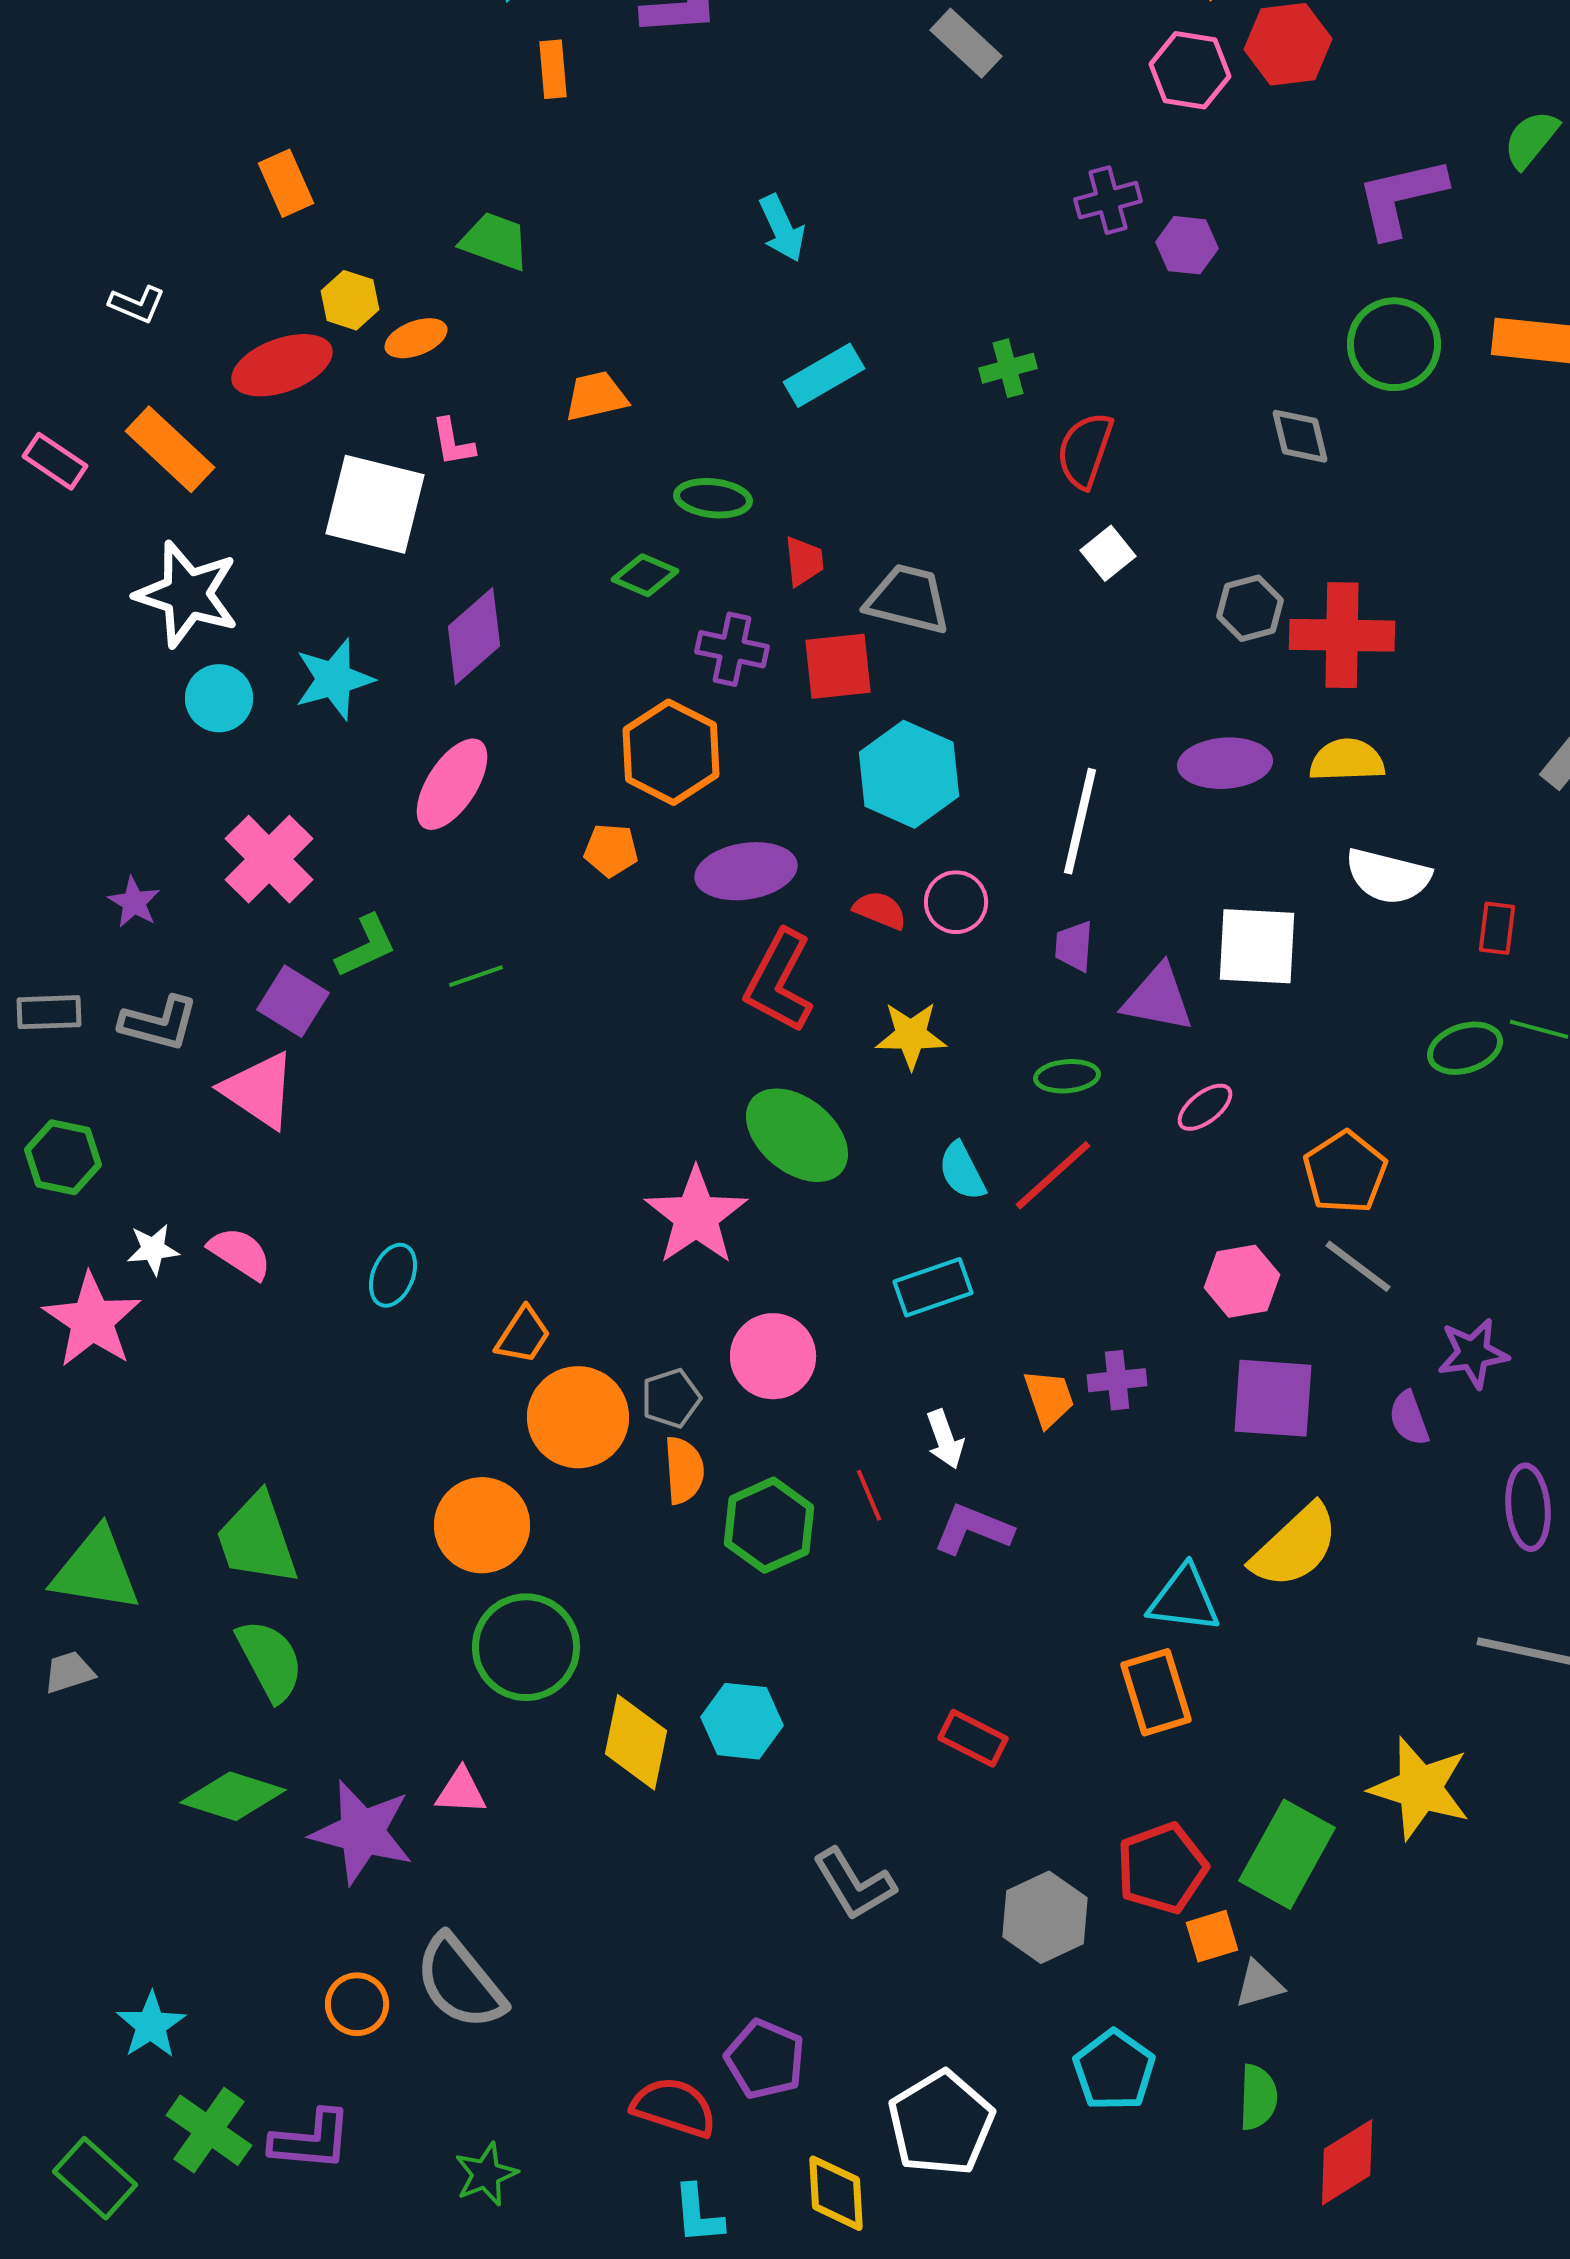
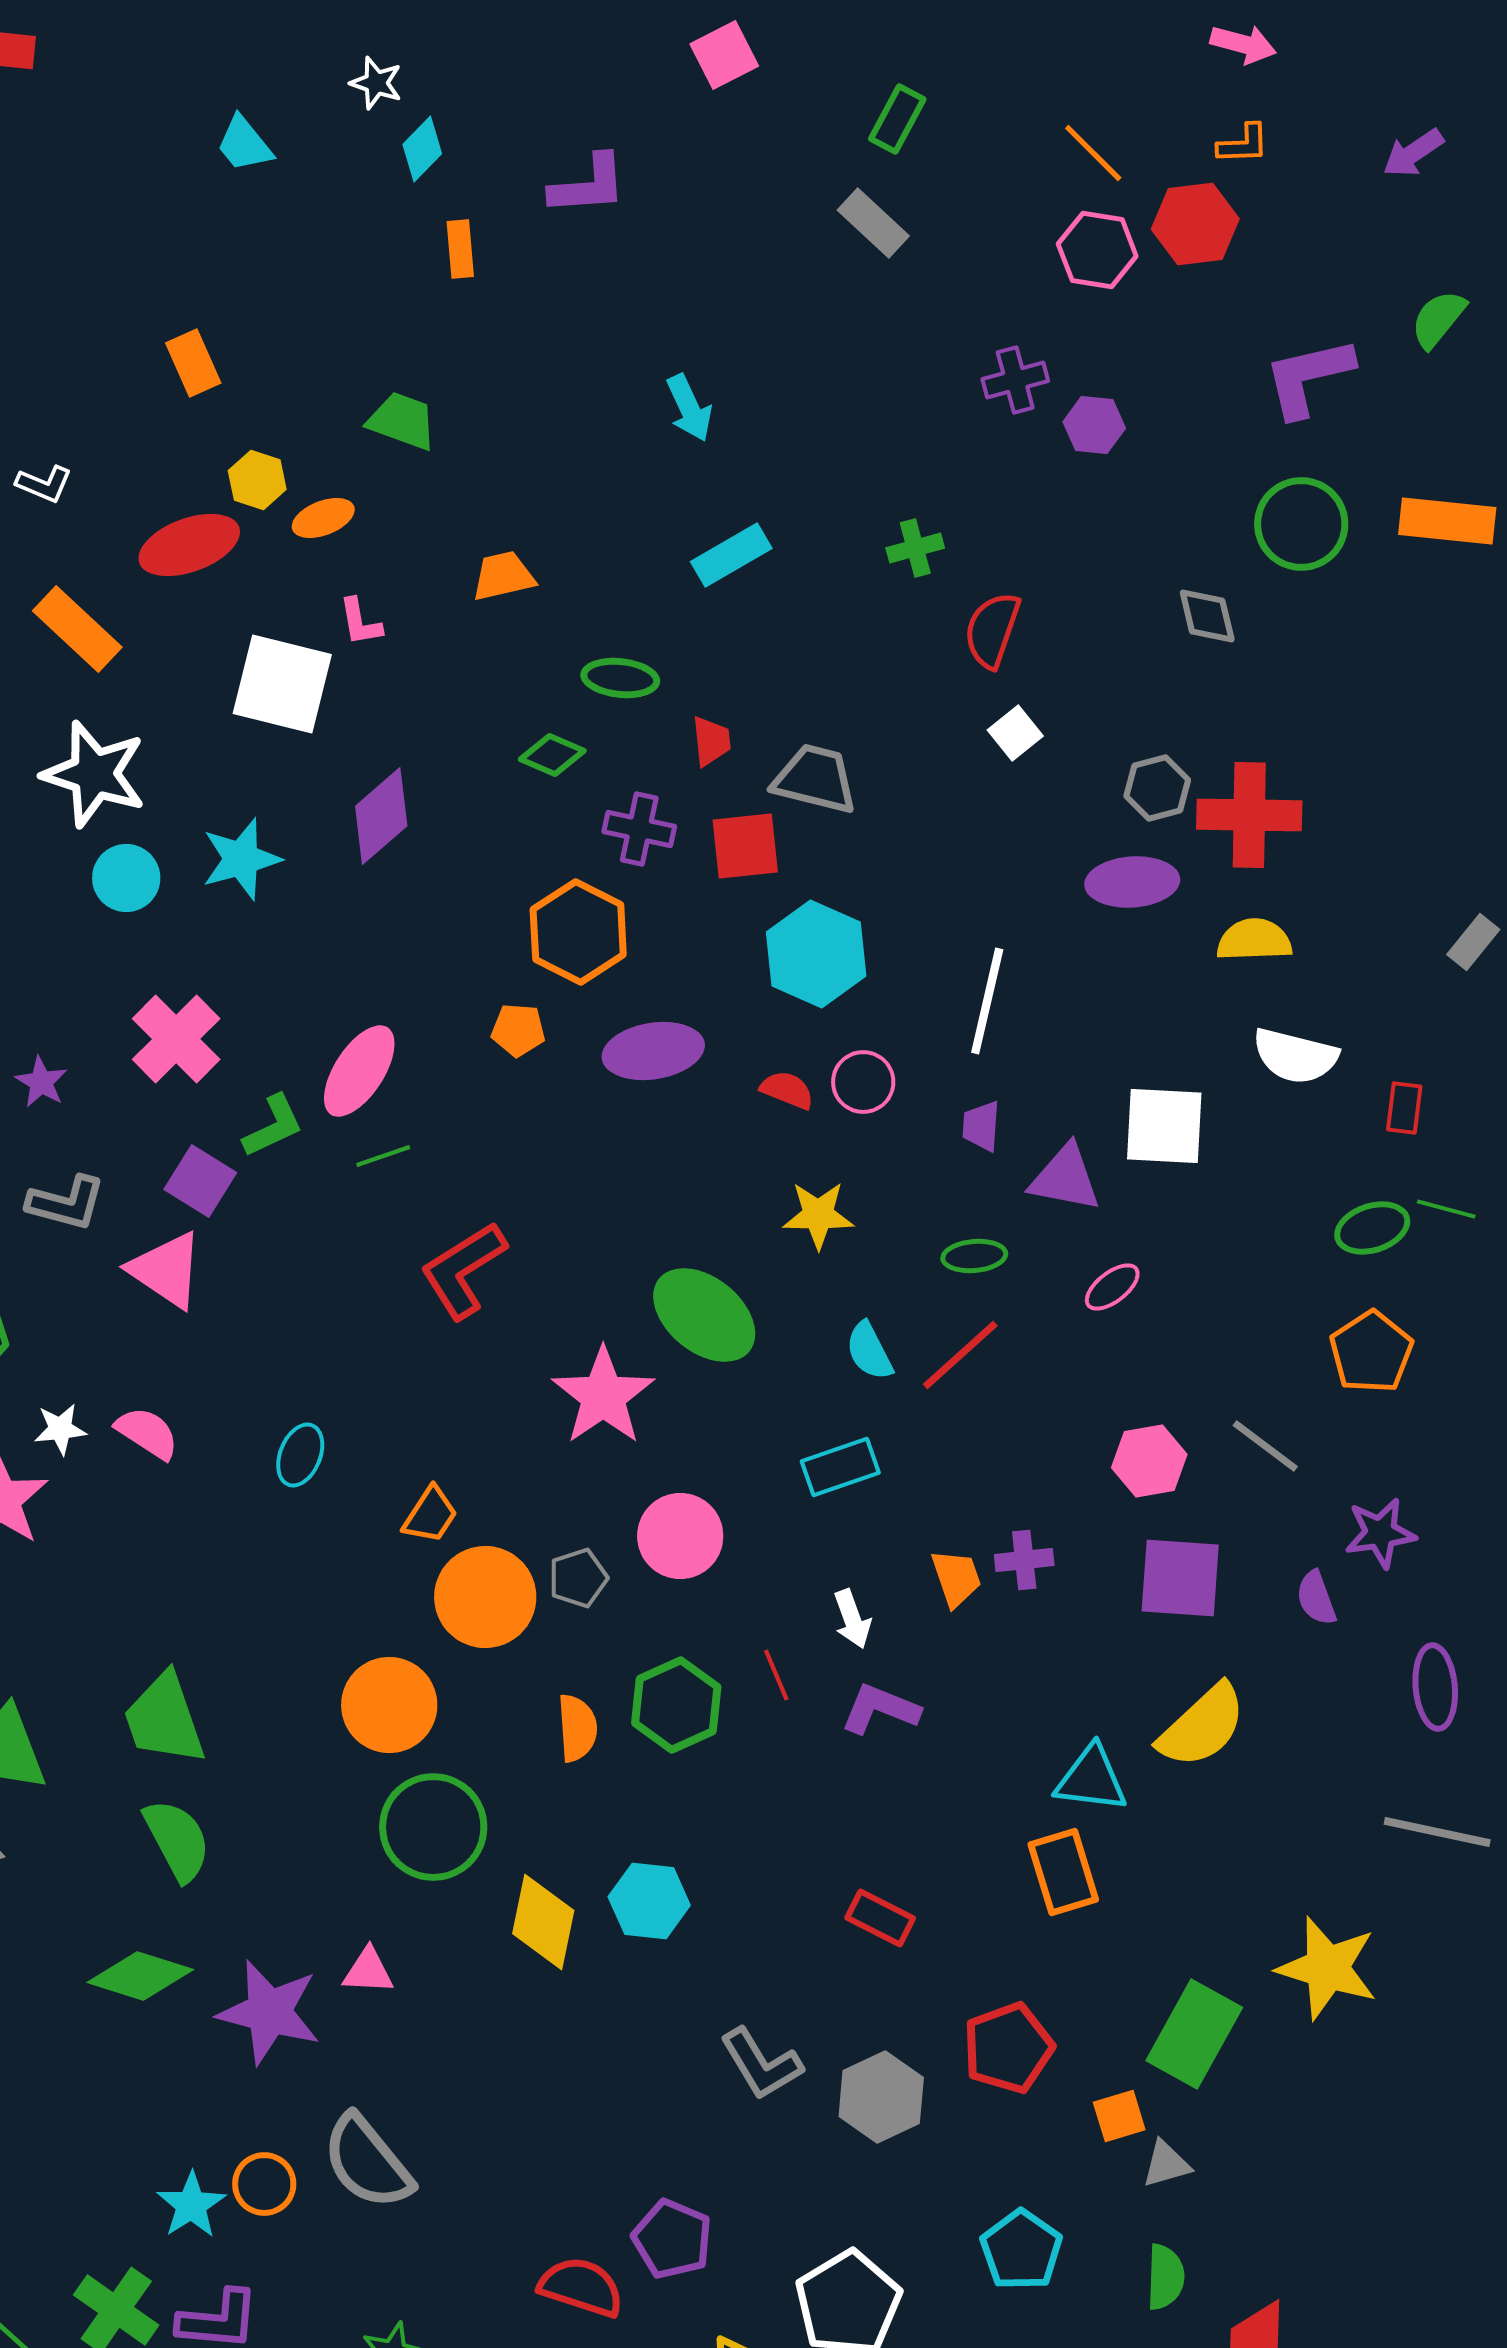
purple ellipse: (1225, 763) -> (1132, 882), moved
pink ellipse: (452, 784) -> (359, 1071), moved
red L-shape: (779, 981) -> (463, 1270), moved, turned 30
orange pentagon: (1345, 1172) -> (1371, 1352), moved
orange semicircle: (684, 1470) -> (577, 1728), moved
red pentagon: (1162, 1868) -> (1008, 2048), moved
gray hexagon: (1045, 1917) -> (881, 2097), moved
cyan star: (151, 2025) -> (191, 2205), moved

